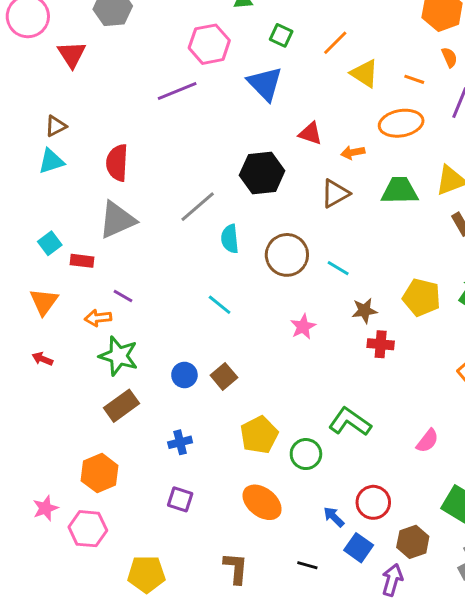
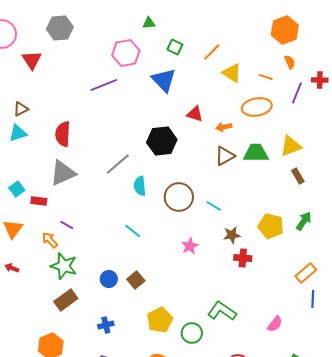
brown triangle: (335, 193) -> (225, 156), moved
orange arrow: (98, 318) -> (50, 240), turned 54

